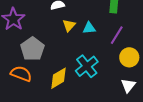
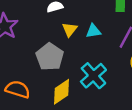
gray pentagon: (32, 49) -> (50, 57), moved

